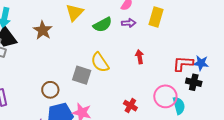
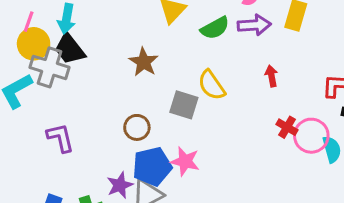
purple arrow: (129, 23) -> (254, 25), size x1.5
brown star: (43, 30) -> (144, 62), moved
red cross: (130, 106) -> (287, 127), moved

